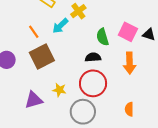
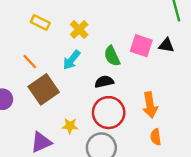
cyan arrow: (60, 26) -> (72, 60), moved
orange arrow: (130, 63) -> (150, 105), moved

